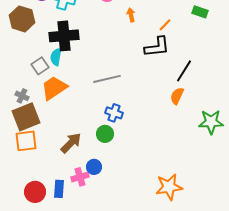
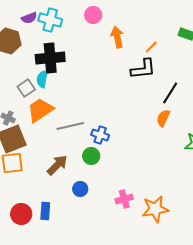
orange arrow: (131, 15) -> (117, 37), size x1.5
gray line: (107, 79) -> (70, 126), moved
pink cross: (80, 177) -> (124, 199), moved

